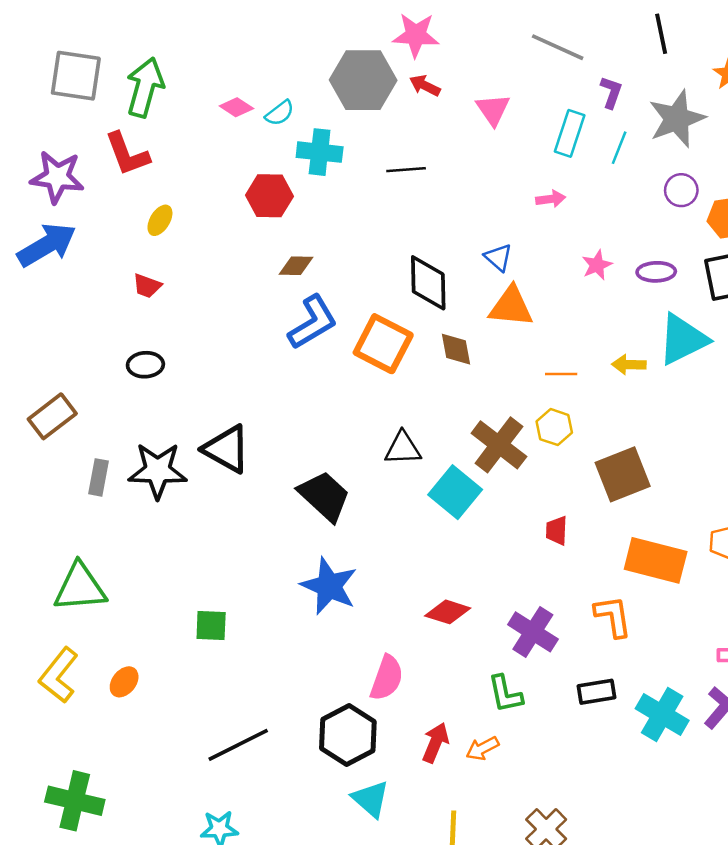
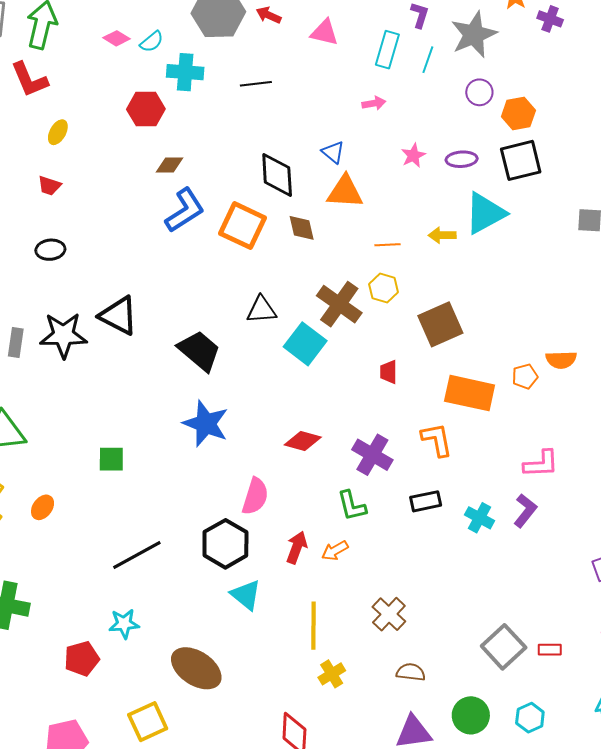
pink triangle: (493, 110) -> (324, 33), turned -40
cyan cross: (662, 714) -> (479, 518), size x0.7

